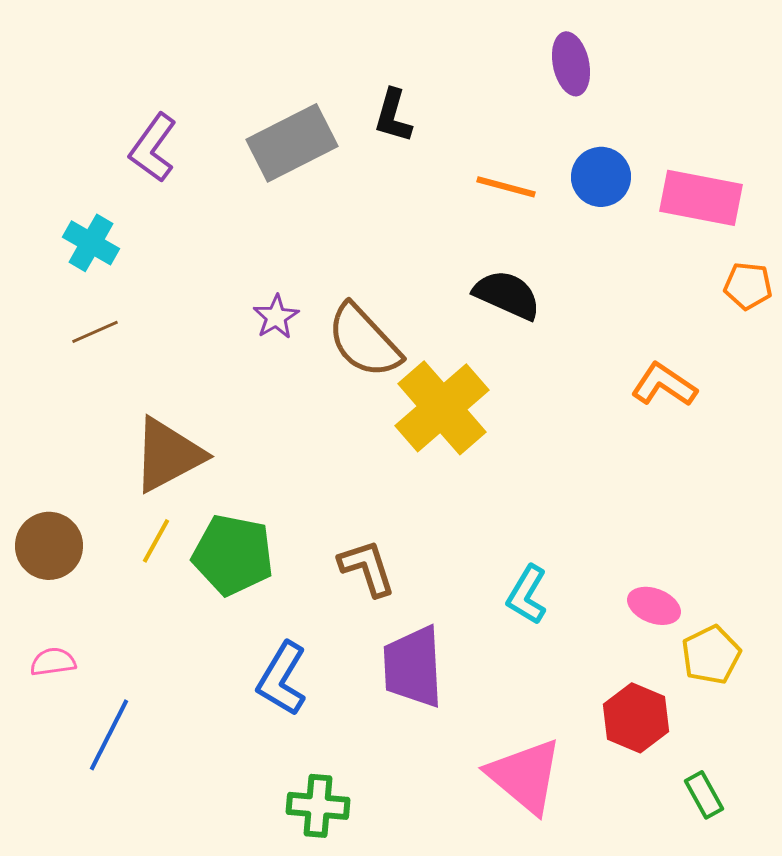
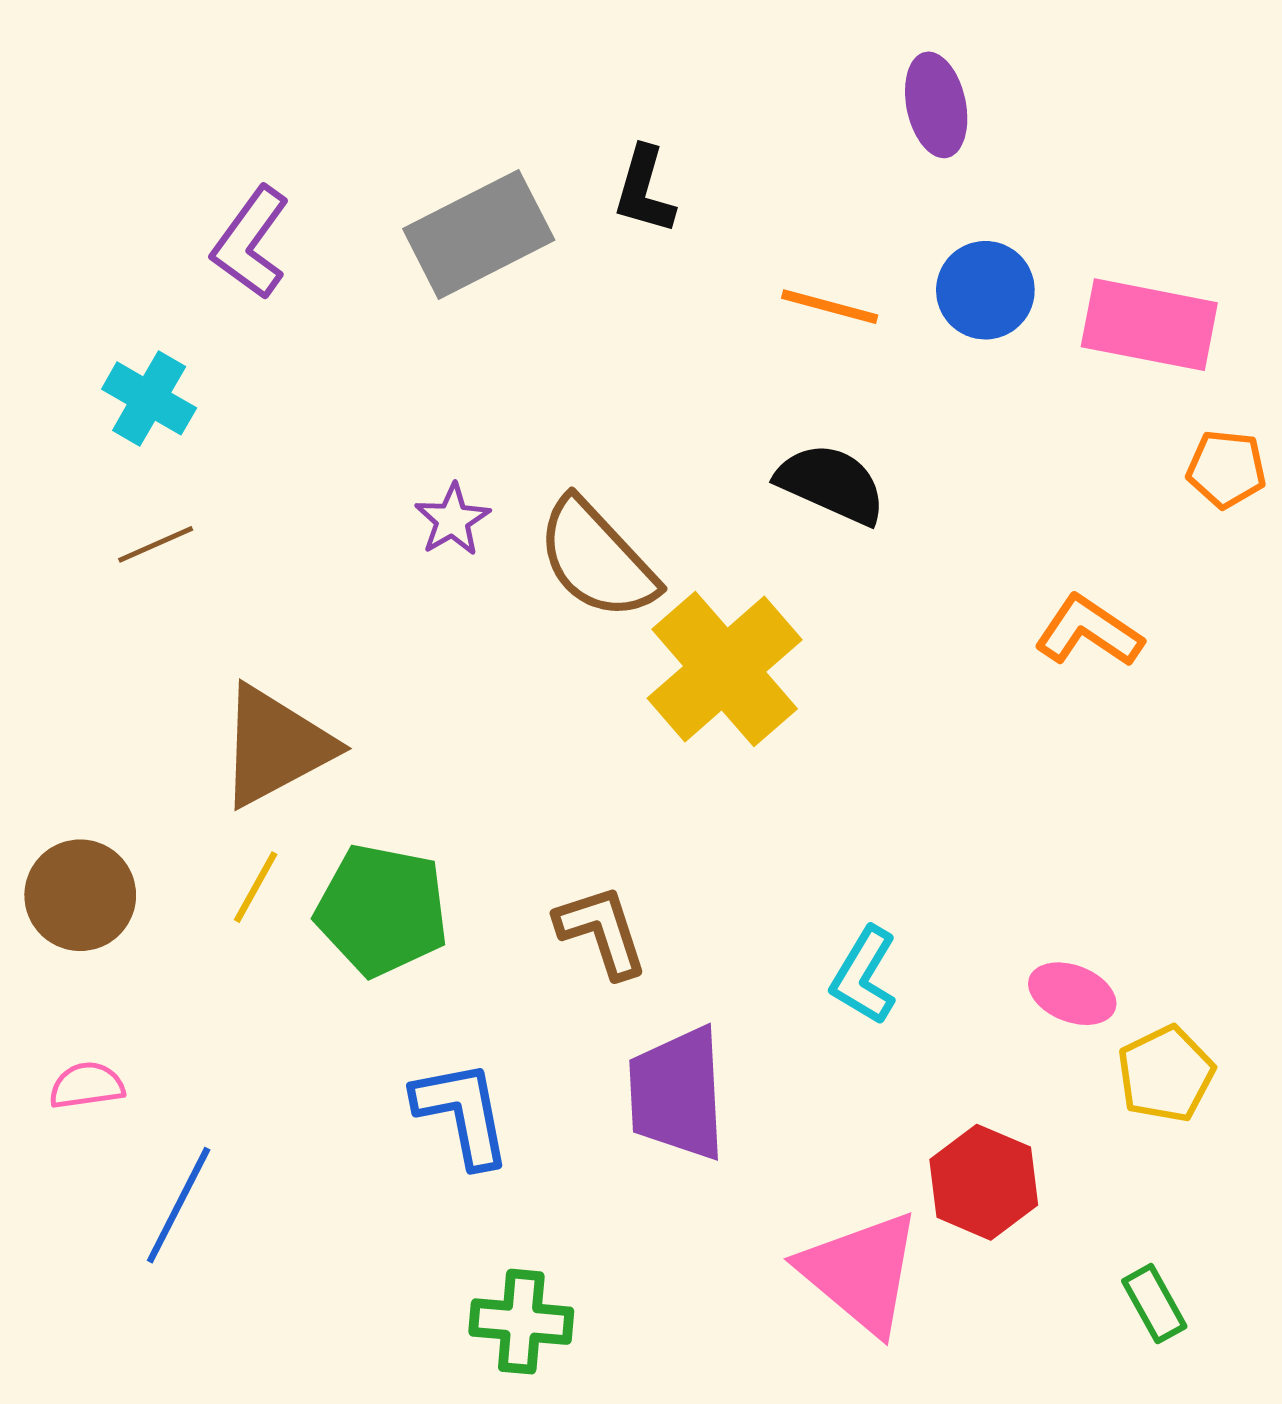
blue L-shape: (282, 679) -> (462, 1113), turned 138
red hexagon: (636, 718) -> (984, 1182), moved

